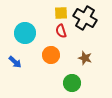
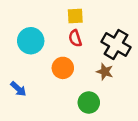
black cross: (85, 18) -> (116, 44), moved
blue arrow: (15, 62) -> (18, 89), moved

